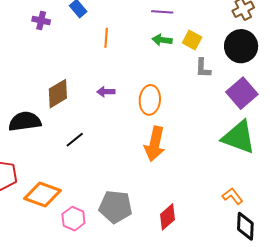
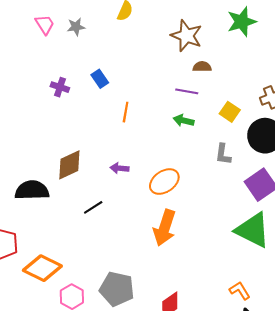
yellow square: (192, 40) -> (230, 112), moved
orange ellipse: (150, 100) -> (164, 182), turned 44
black line: (75, 140) -> (93, 207), moved

